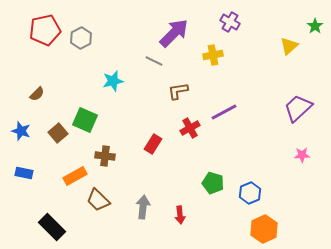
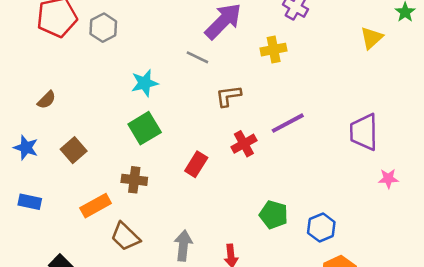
purple trapezoid: (298, 108) -> (364, 132), moved, turned -48
green square: (85, 120) -> (145, 128), moved, turned 35

